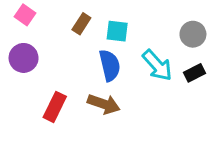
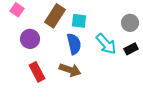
brown rectangle: (81, 24) -> (55, 16), size x1.6
purple circle: (24, 58) -> (30, 39), moved
red rectangle: (55, 107) -> (37, 72), turned -54

